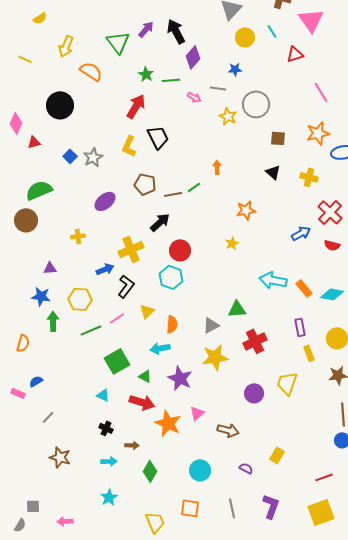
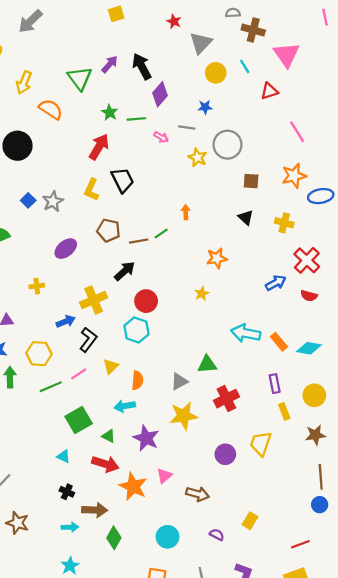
brown arrow: (132, 445) -> (95, 510), size x1.6

